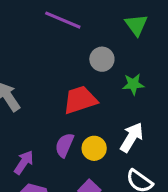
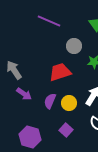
purple arrow: (24, 162) -> (24, 94), moved, turned 91

